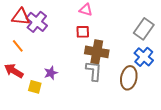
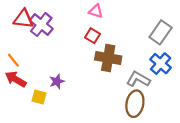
red square: (83, 32) -> (93, 36), turned 32
orange line: (18, 46) -> (13, 60), moved
gray L-shape: (94, 71) -> (138, 79), moved, turned -65
brown ellipse: (129, 78) -> (135, 104), moved

